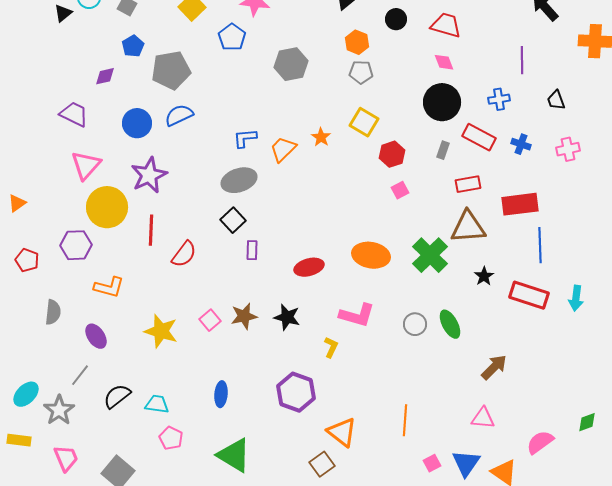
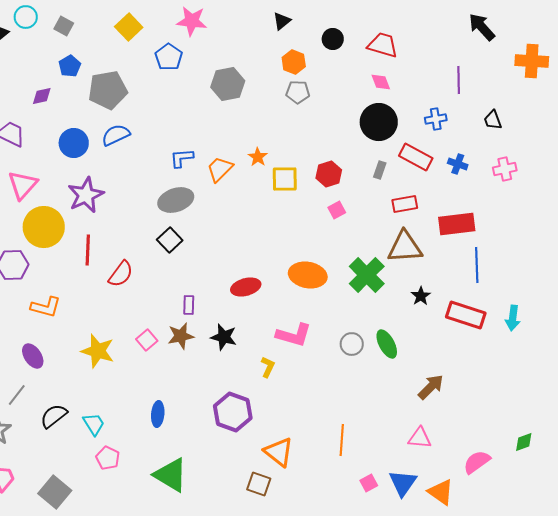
yellow square: (364, 122) -> (285, 179), moved, turned -32
purple rectangle: (252, 250) -> (189, 305), moved
cyan trapezoid: (157, 404) -> (94, 424), turned 50
brown square: (322, 464) -> (259, 484), turned -35

